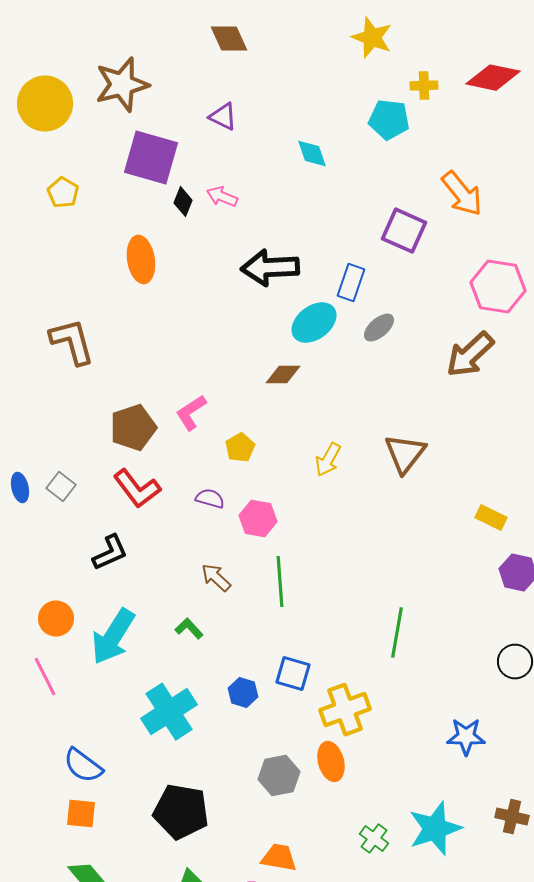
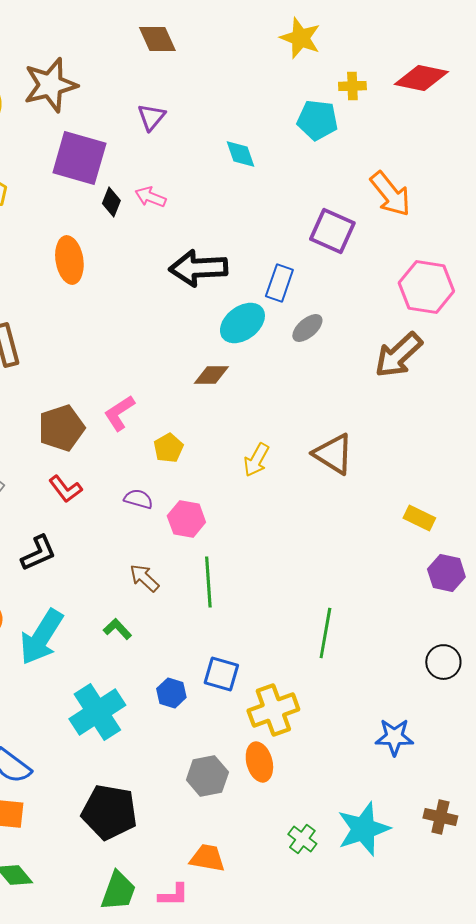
purple triangle: (223, 117) -> (151, 117), turned 44
brown triangle: (405, 454) -> (333, 454), turned -36
red L-shape: (137, 489) -> (65, 489), size x0.7

